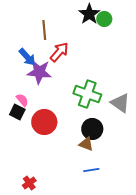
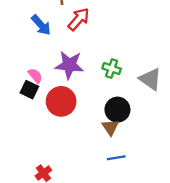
purple star: (39, 72) -> (69, 65), moved
green cross: (87, 94) -> (112, 69), size x0.6
brown triangle: (86, 144) -> (110, 127), turned 35

